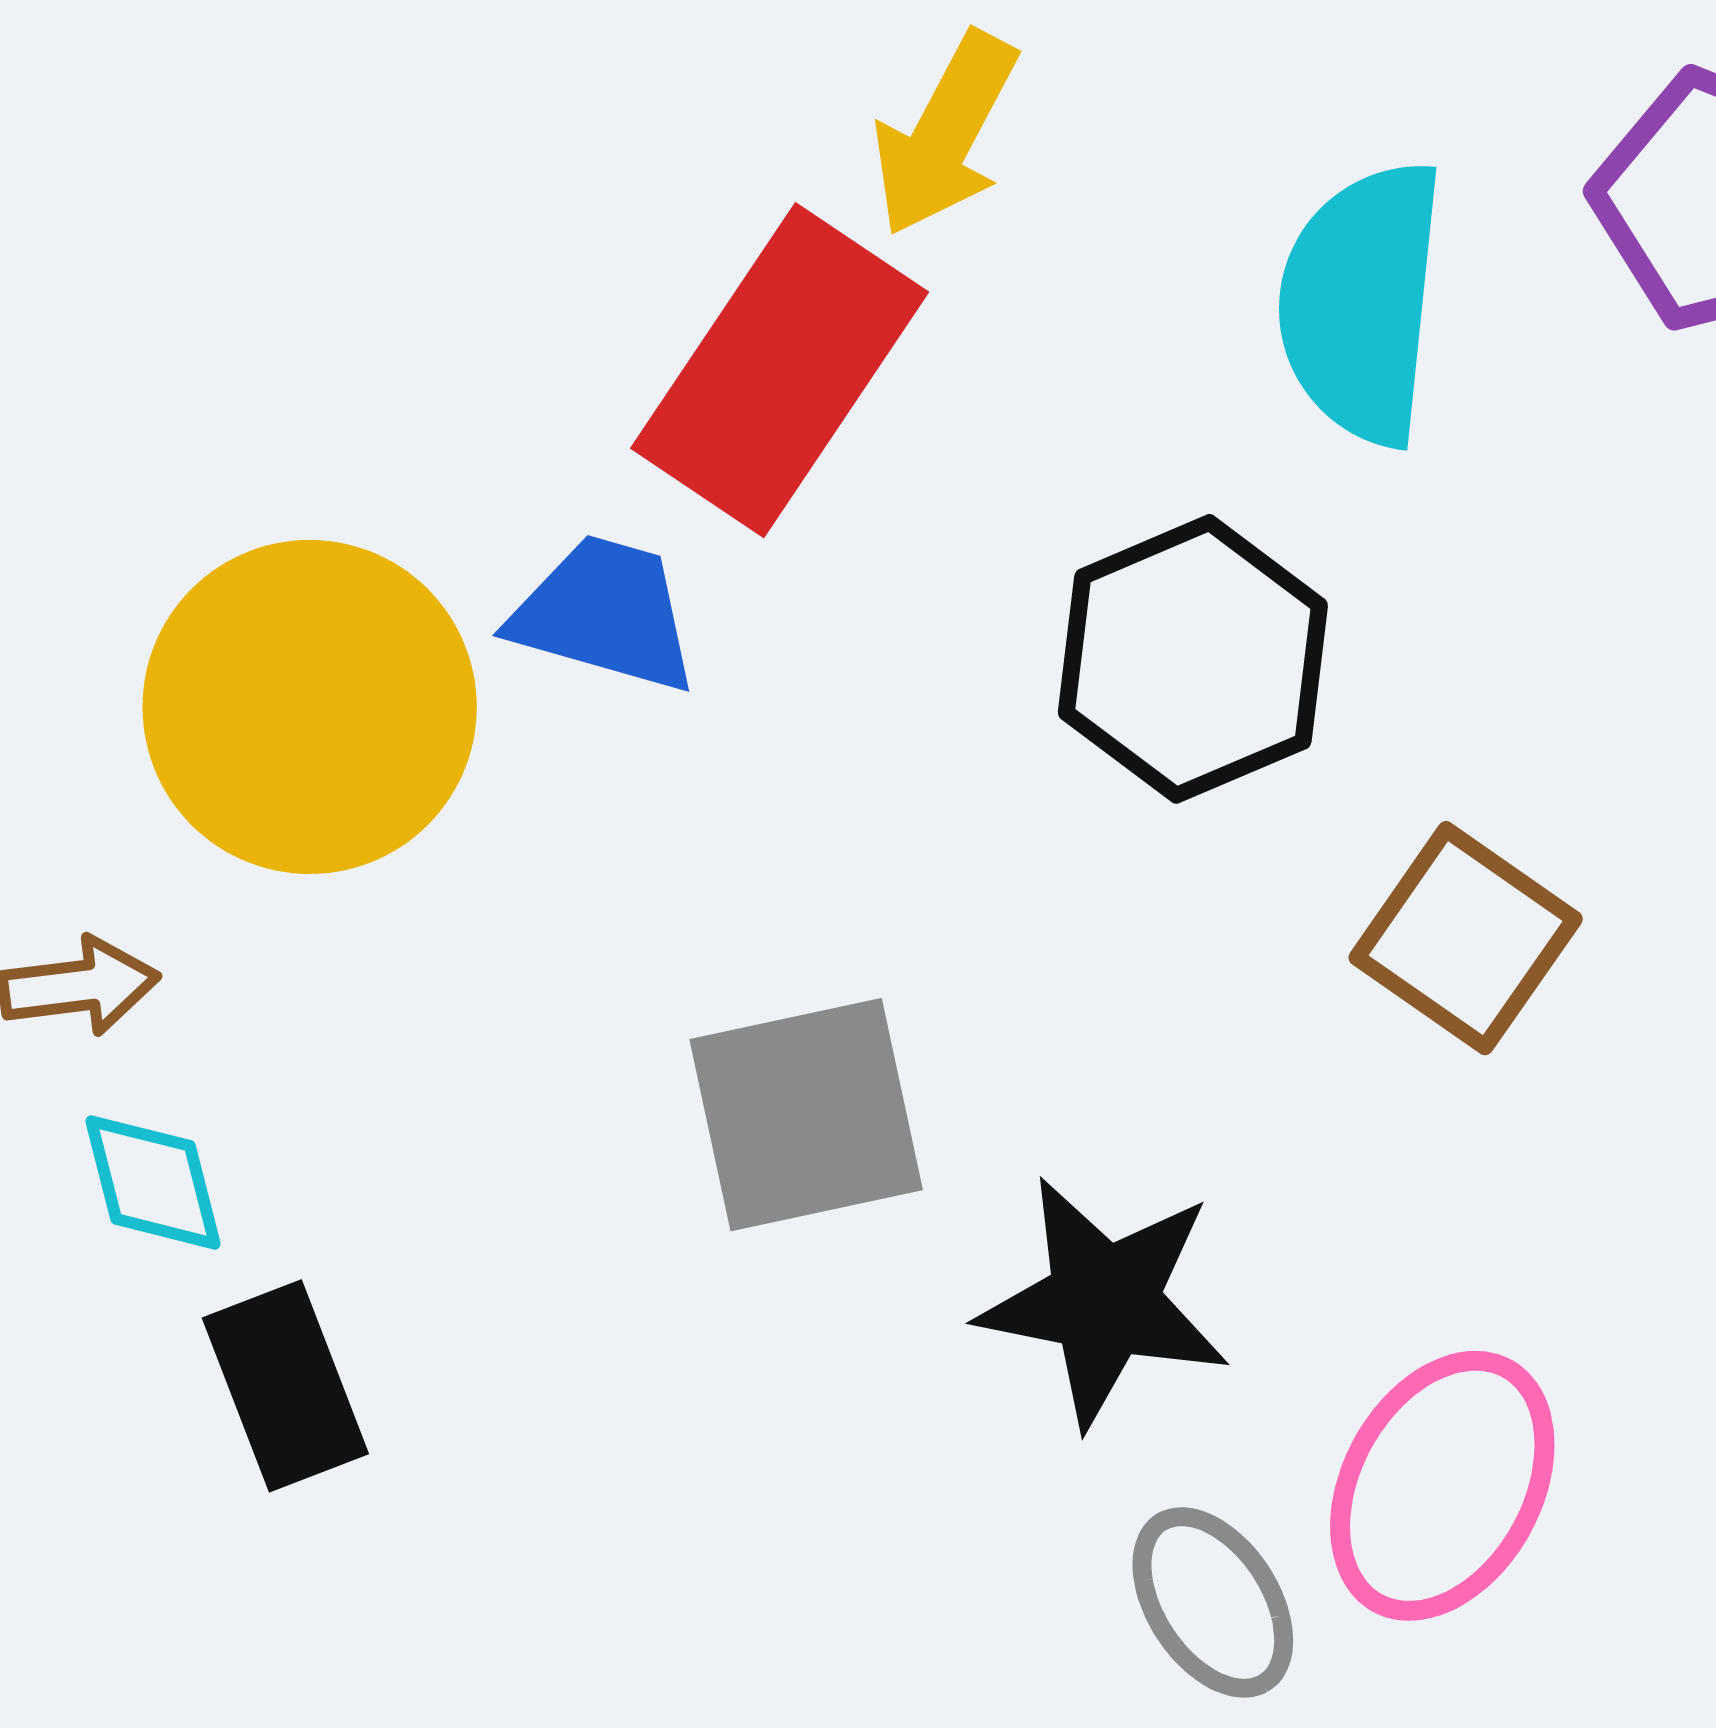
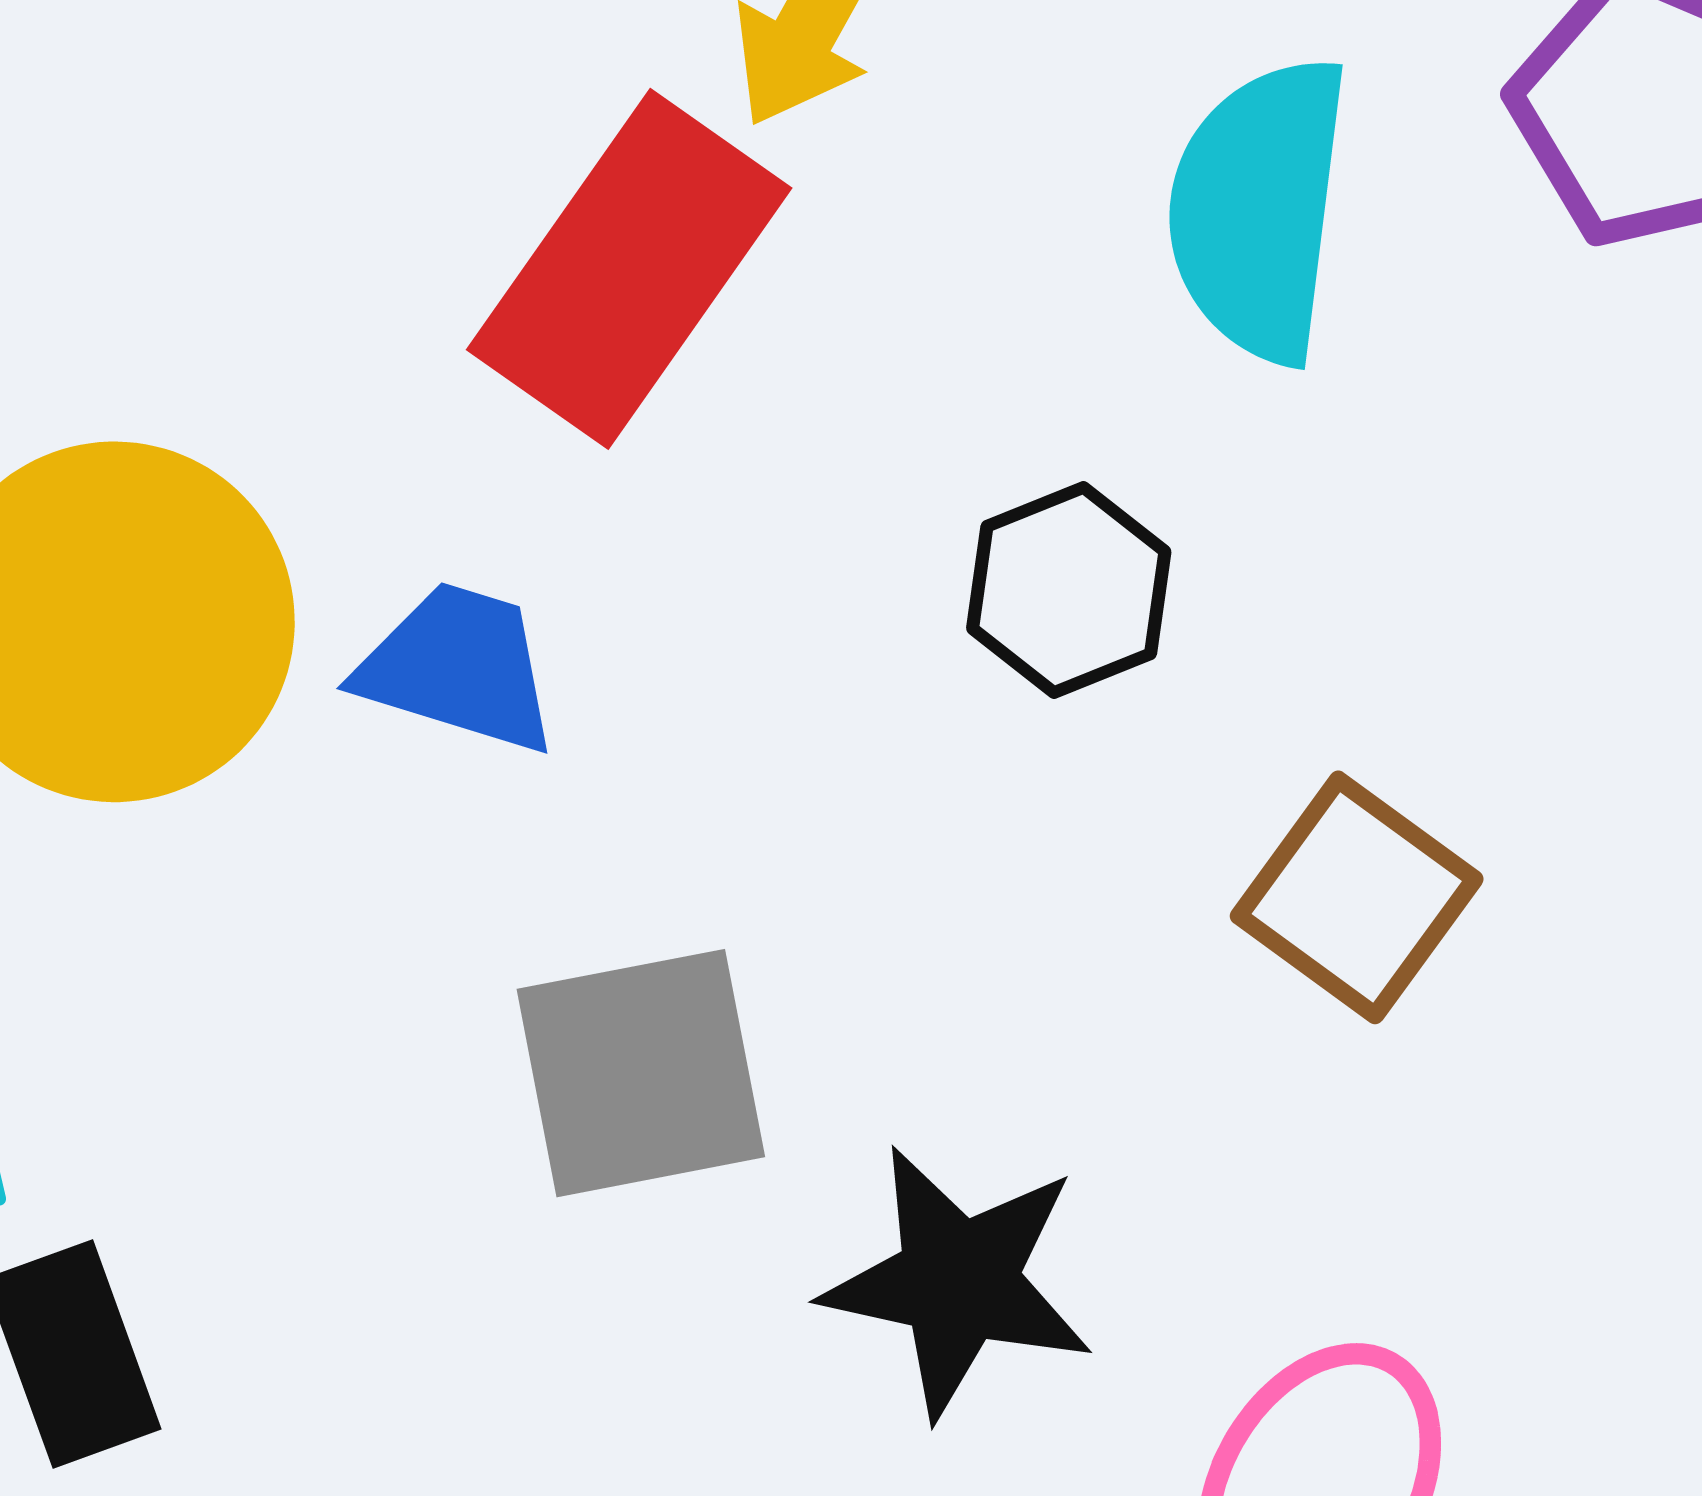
blue trapezoid: (605, 614) -> (458, 668), moved
black hexagon: (1193, 659) -> (1069, 590), size x0.7

